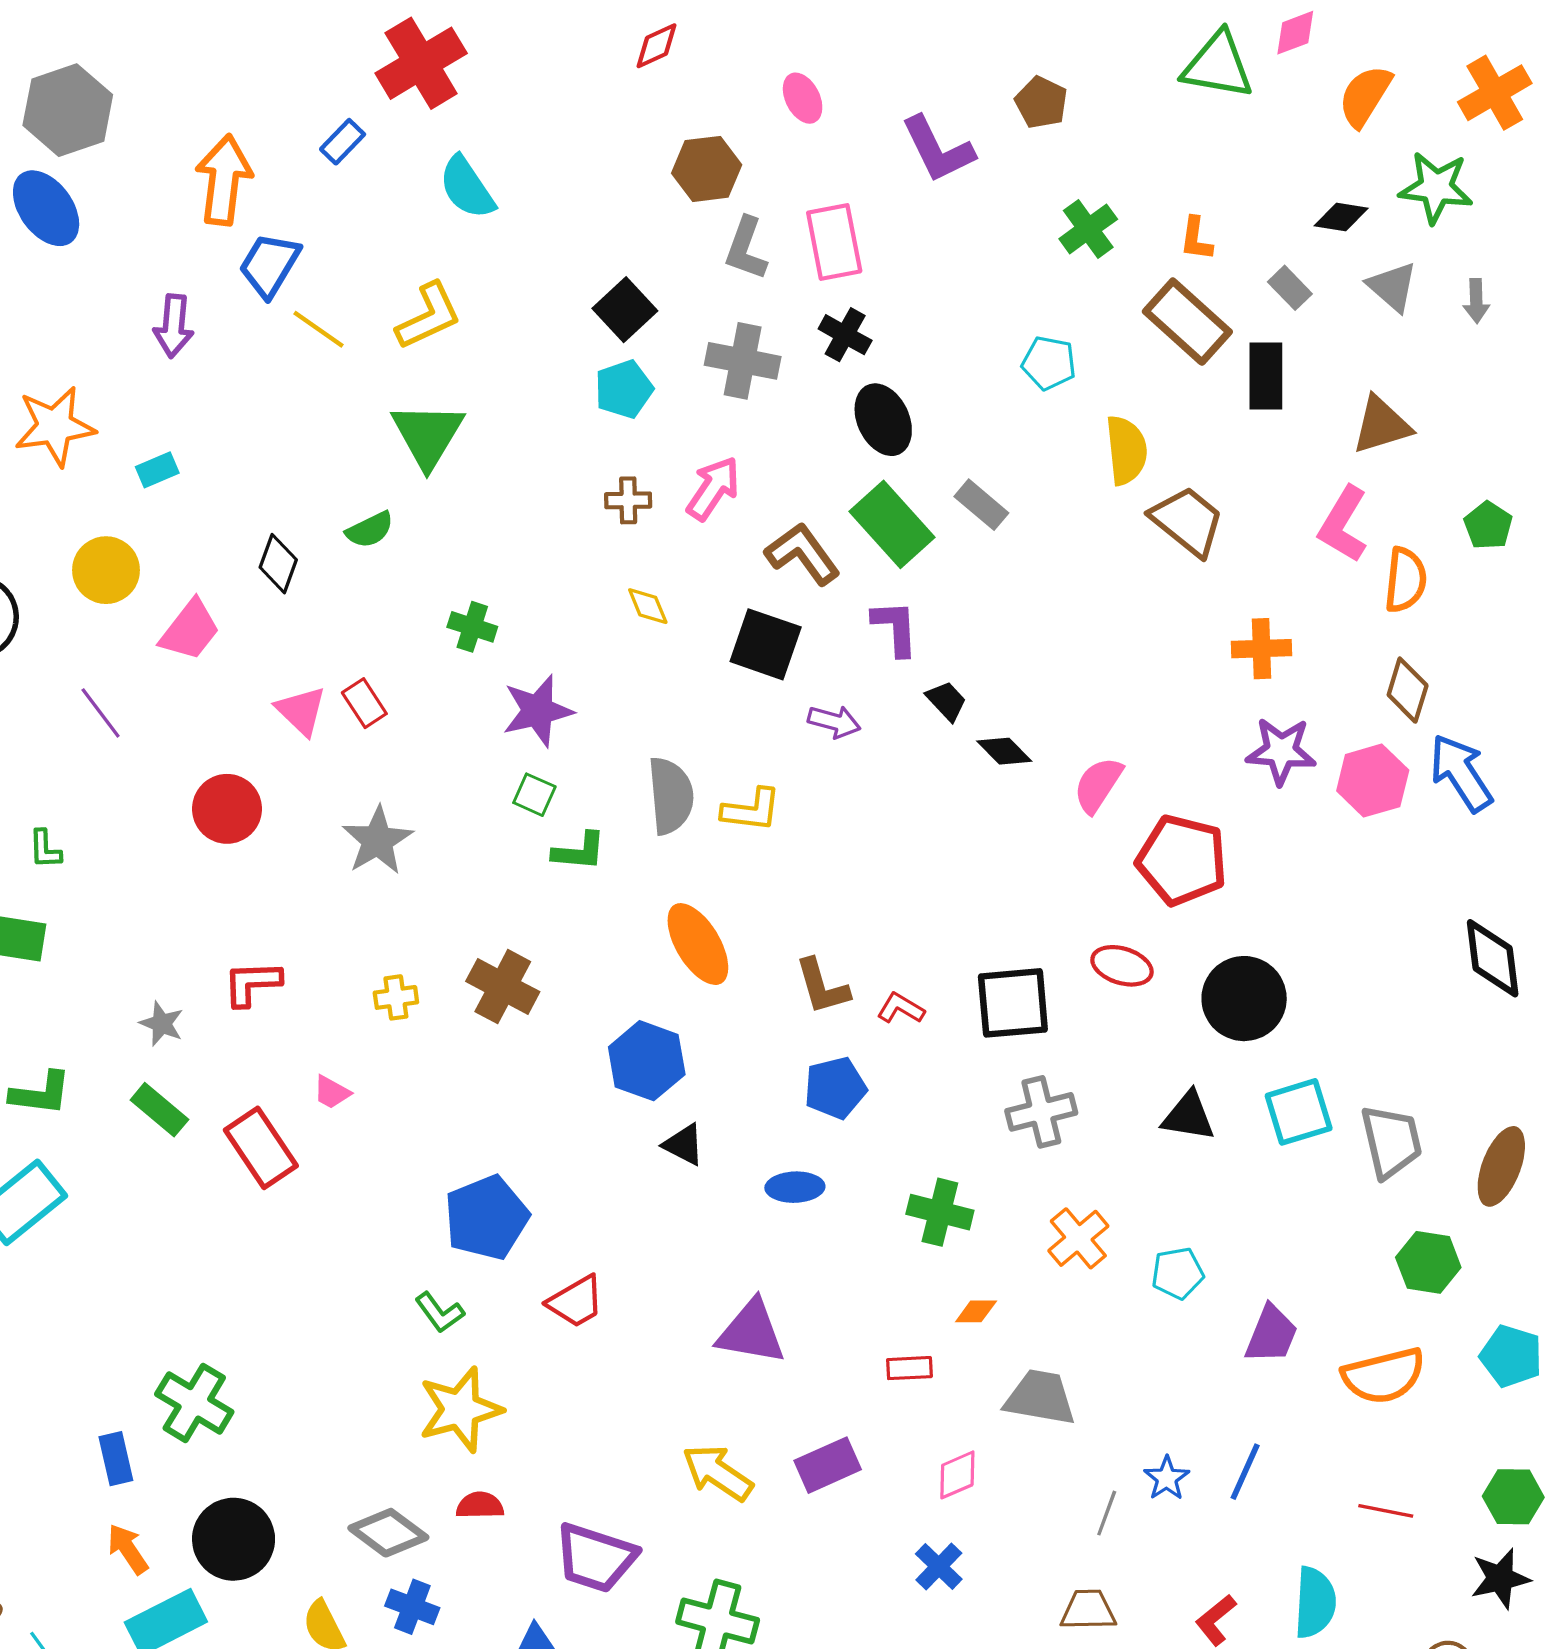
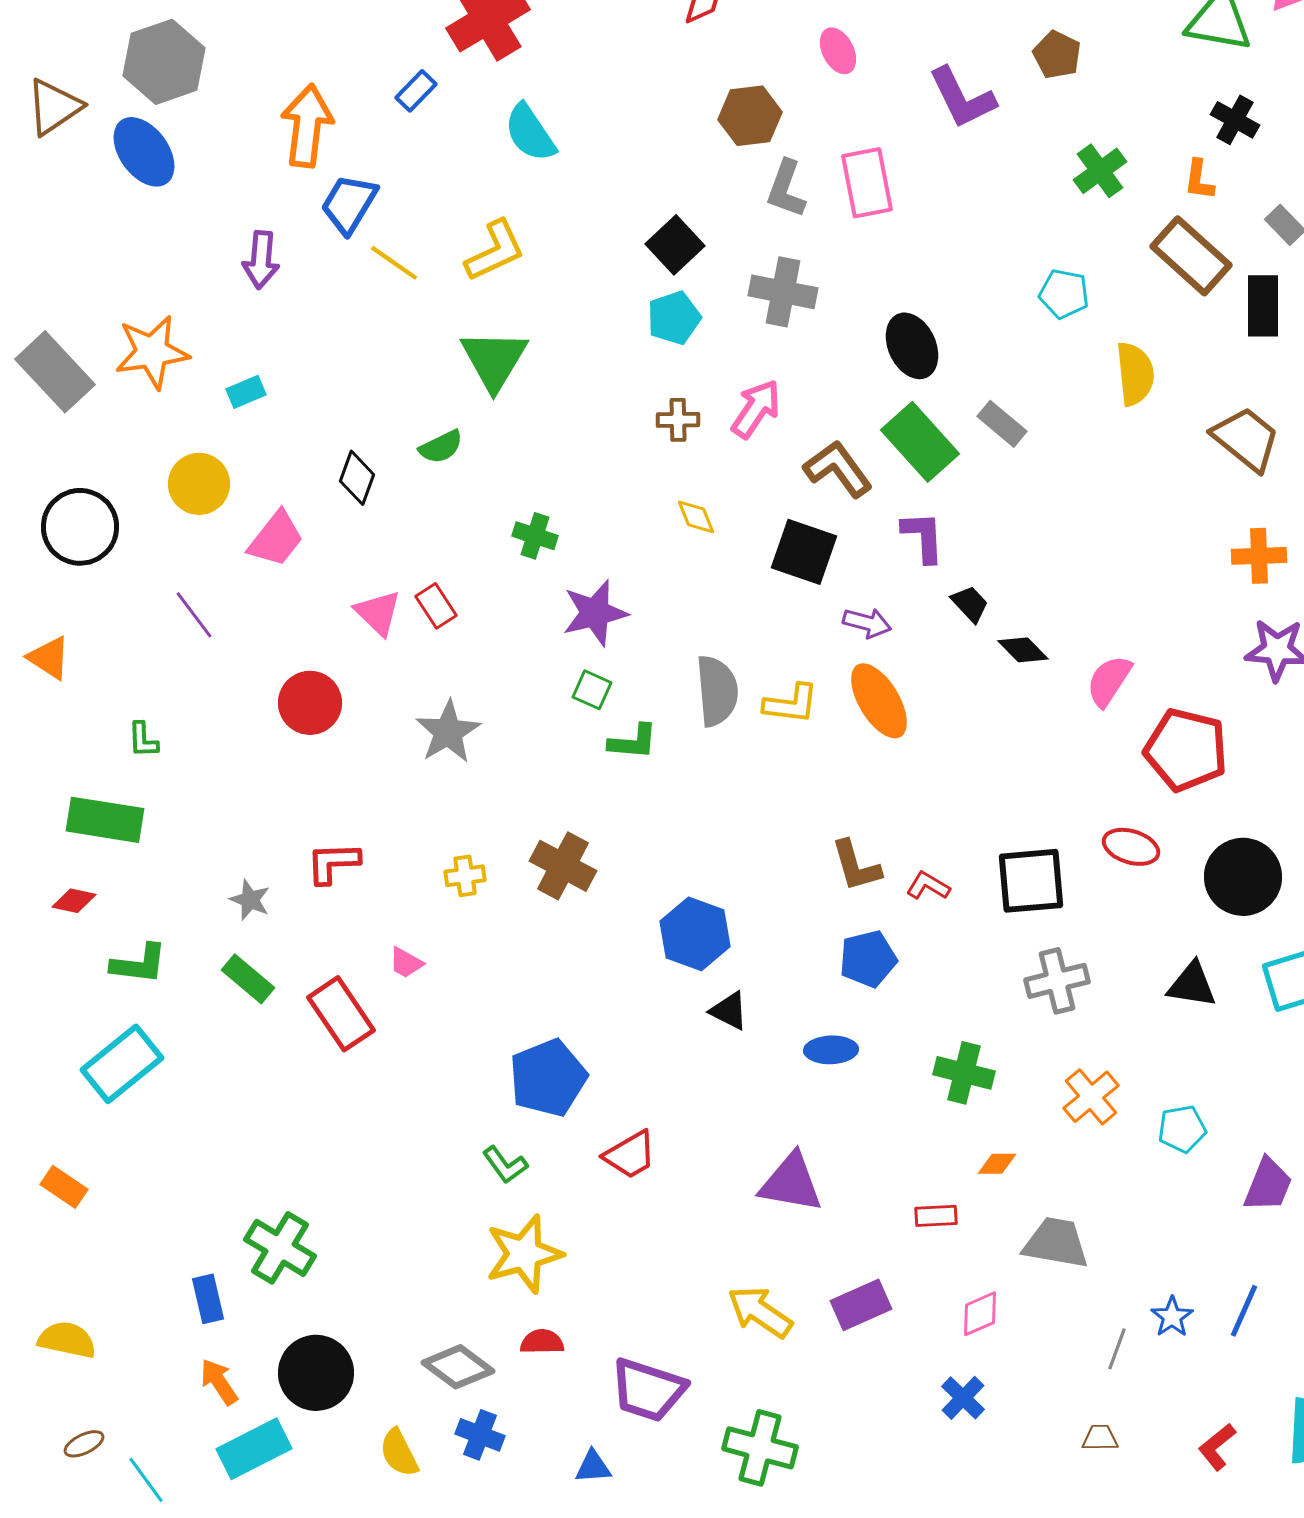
black cross: (845, 335) -> (1235, 120), moved
brown trapezoid: (1187, 521) -> (1246, 439), moved
orange ellipse: (698, 944) -> (879, 701), moved
brown trapezoid: (1088, 1610) -> (1100, 1438), size x0.7

